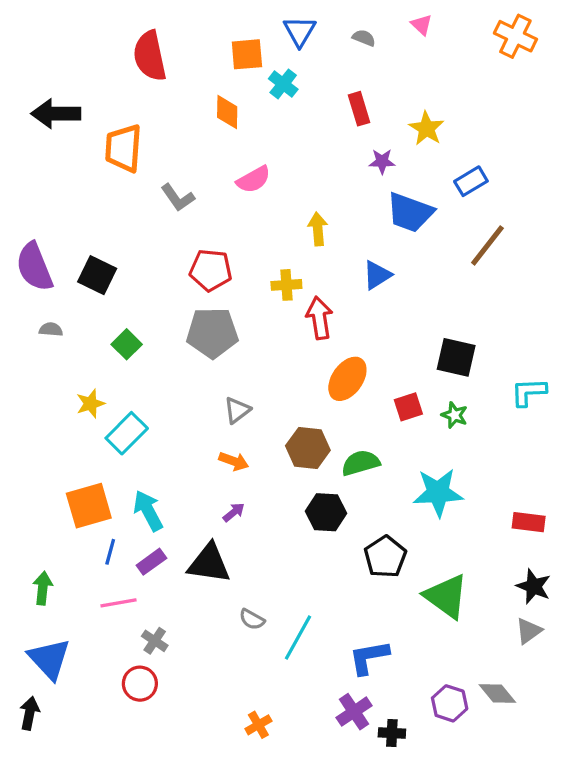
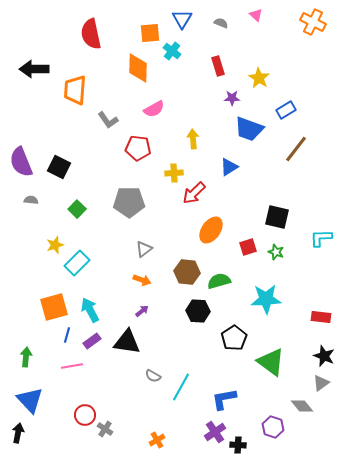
orange diamond: (227, 112) -> (138, 68), size x1.4
red pentagon: (211, 270) -> (138, 148), moved
red arrow: (319, 318) -> (194, 193), turned -125
gray cross: (155, 641) -> (105, 429), moved
gray diamond: (497, 693) -> (302, 406), moved

